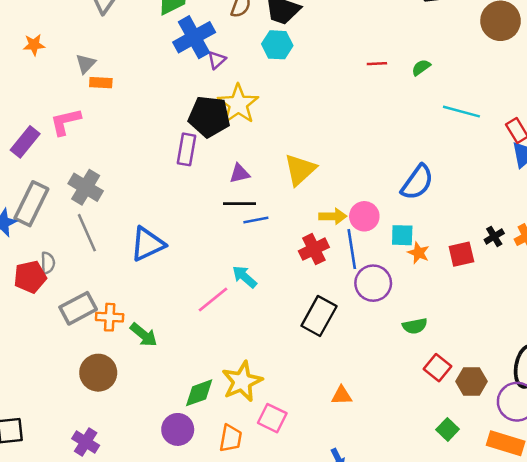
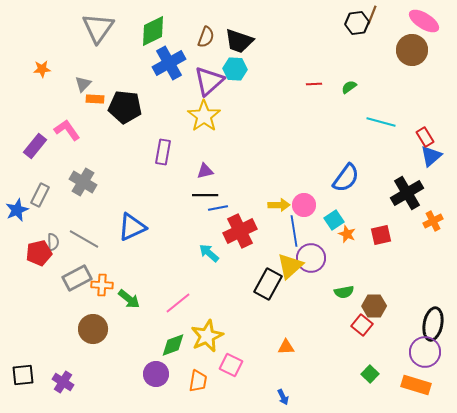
purple triangle: (217, 60) -> (209, 81), moved, size x2.0
black pentagon: (209, 117) -> (125, 107), moved
pink L-shape: (65, 122) -> (67, 130), turned 68
yellow triangle: (300, 170) -> (290, 266), moved
gray rectangle: (31, 204) -> (40, 195), size x0.7
gray line: (87, 233) -> (84, 239), moved, turned -36
cyan square: (402, 235) -> (334, 220), turned -36
black cross: (494, 236) -> (407, 193), moved, size x2.0
red cross: (314, 249) -> (240, 231), moved, size x1.4
pink line: (213, 300) -> (178, 303), moved
brown hexagon: (472, 381) -> (374, 306), moved
purple cross: (86, 442) -> (63, 382), moved

